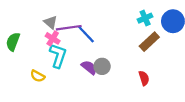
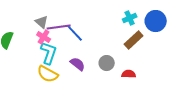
gray circle: (102, 66) -> (107, 63), moved
yellow semicircle: (38, 76) -> (48, 74), moved, size x1.5
red semicircle: (144, 78) -> (129, 74), turned -72

